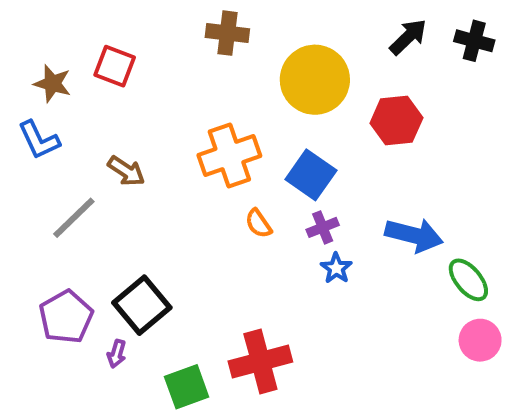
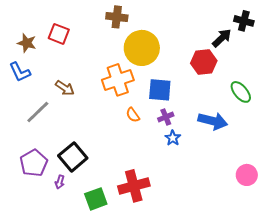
black arrow: (408, 37) -> (222, 38), moved
yellow circle: (315, 80) -> (142, 48), moved
blue square: (311, 175) -> (160, 90), turned -30
green ellipse: (468, 280) -> (241, 92), moved

